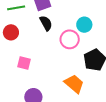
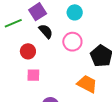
cyan circle: (84, 25) -> (75, 12), moved
red circle: (11, 32) -> (28, 51), moved

